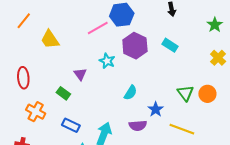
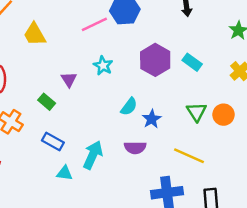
cyan rectangle: (170, 45) -> (192, 62), moved
purple hexagon: (135, 46) -> (155, 60), moved
blue star: (156, 109) -> (152, 119), moved

